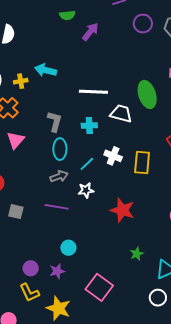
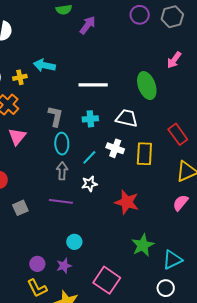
white trapezoid: (121, 114) -> (127, 118), moved
gray arrow: (59, 176) -> (62, 171), turned -66
gray square: (16, 212) -> (20, 208), turned -35
green star: (137, 254) -> (143, 245), size x1.6

